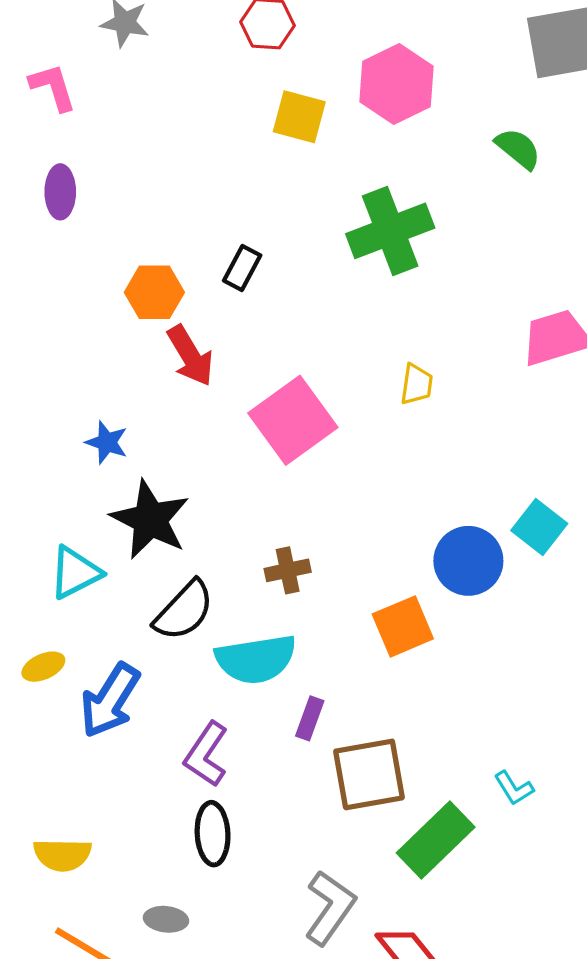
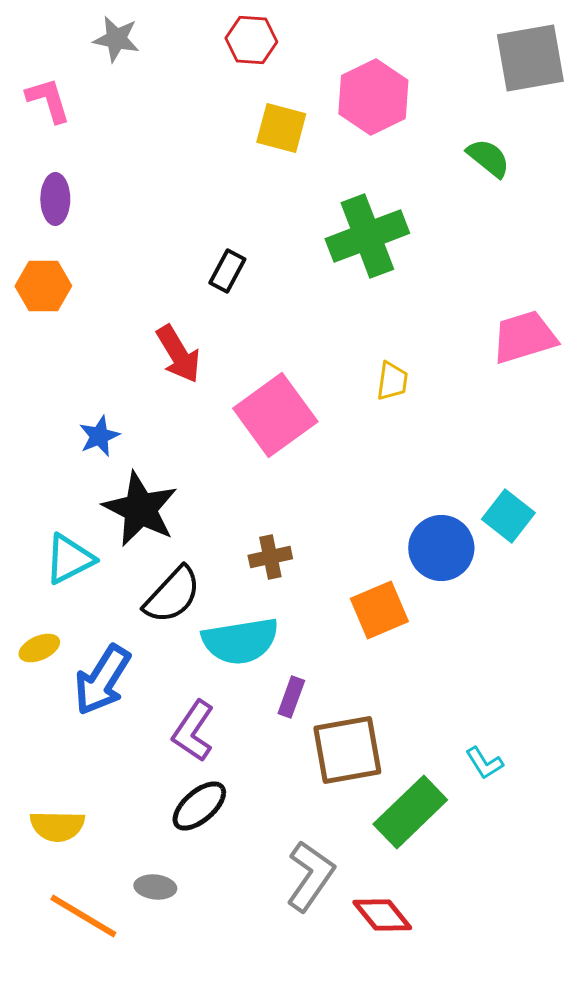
orange hexagon: (154, 292) -> (43, 286), moved
blue star: (107, 442) -> (99, 436), turned 30
black ellipse: (213, 834) -> (199, 806), turned 52

